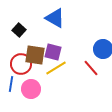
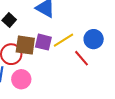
yellow line: (56, 68) -> (63, 40), moved

